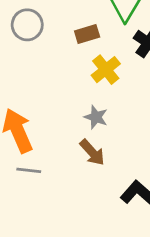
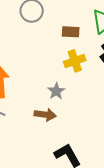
brown arrow: (92, 152) -> (45, 115), turned -60

